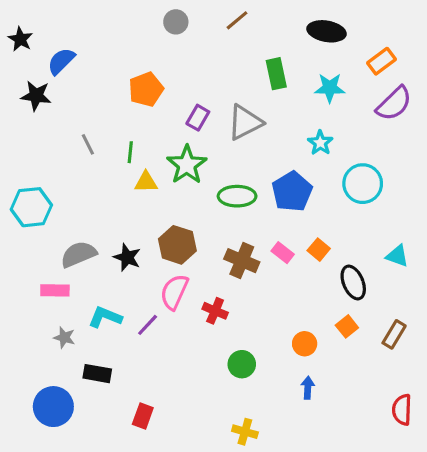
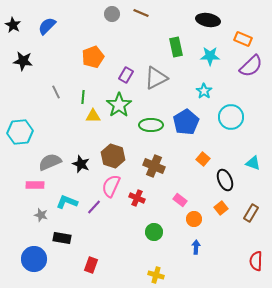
brown line: (237, 20) -> (141, 13), moved, turned 63
blue semicircle: (61, 61) -> (47, 26), moved
orange rectangle: (382, 61) -> (243, 39), turned 60
pink rectangle: (283, 253) -> (180, 200), moved

